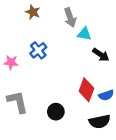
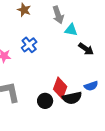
red diamond: (86, 90) -> (60, 88), moved
black semicircle: (100, 122) -> (72, 98), moved

